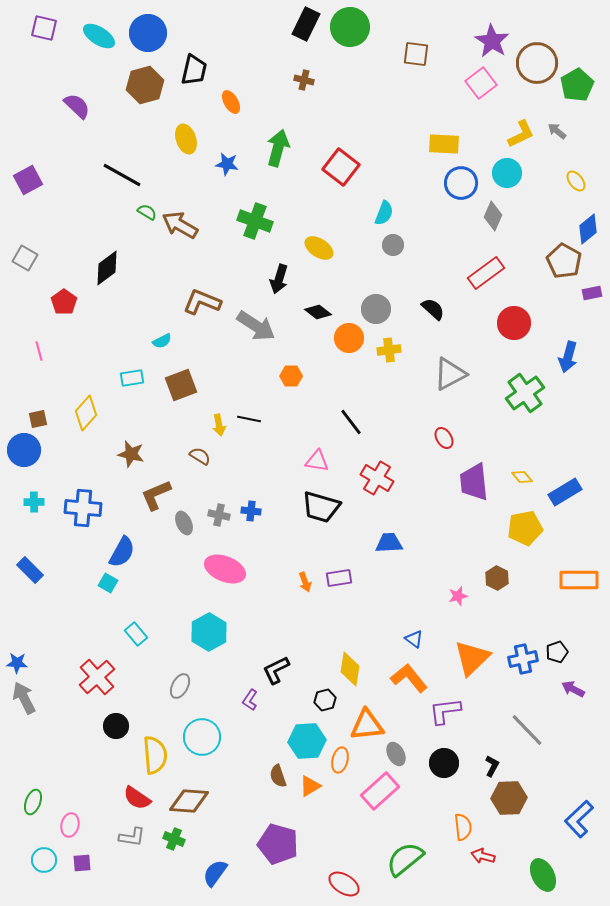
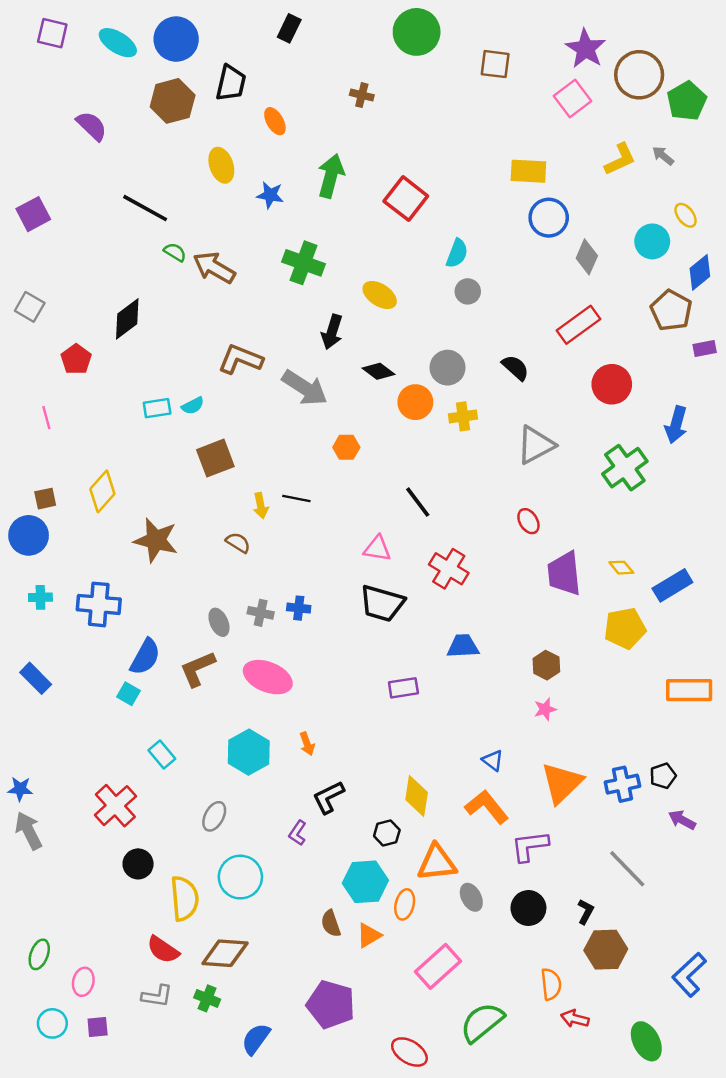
black rectangle: (306, 24) -> (289, 28), moved, size x0.7
cyan circle: (507, 173) -> (652, 241), moved
cyan rectangle: (132, 378) -> (157, 408), moved
brown star: (131, 454) -> (156, 540), size x1.4
brown L-shape: (156, 495) -> (198, 669), moved
brown hexagon: (497, 578) -> (546, 665), moved
orange arrow: (305, 582) -> (307, 744), moved
pink rectangle: (380, 791) -> (438, 966), moved

